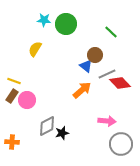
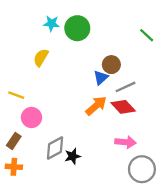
green line: (111, 32) -> (147, 35), moved
blue triangle: (86, 66) -> (101, 78), turned 40
red diamond: (120, 83) -> (123, 107), moved
brown rectangle: (12, 96) -> (14, 141), moved

